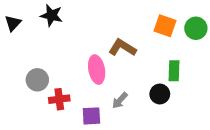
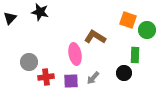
green circle: (196, 28) -> (147, 30), moved
purple square: (91, 116) -> (71, 81), moved

